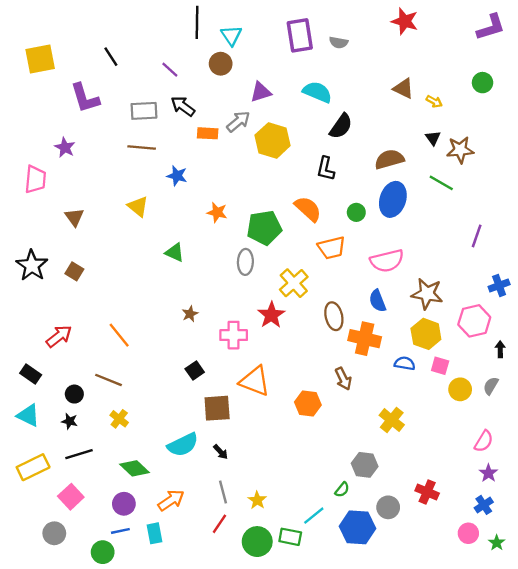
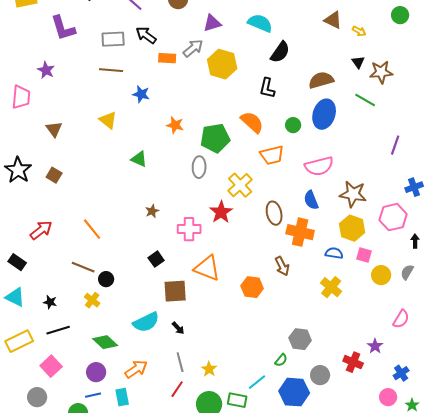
black circle: (74, 394) -> (106, 279), moved
yellow cross: (392, 420) -> (331, 287), moved
purple star: (488, 473) -> (375, 346), moved

